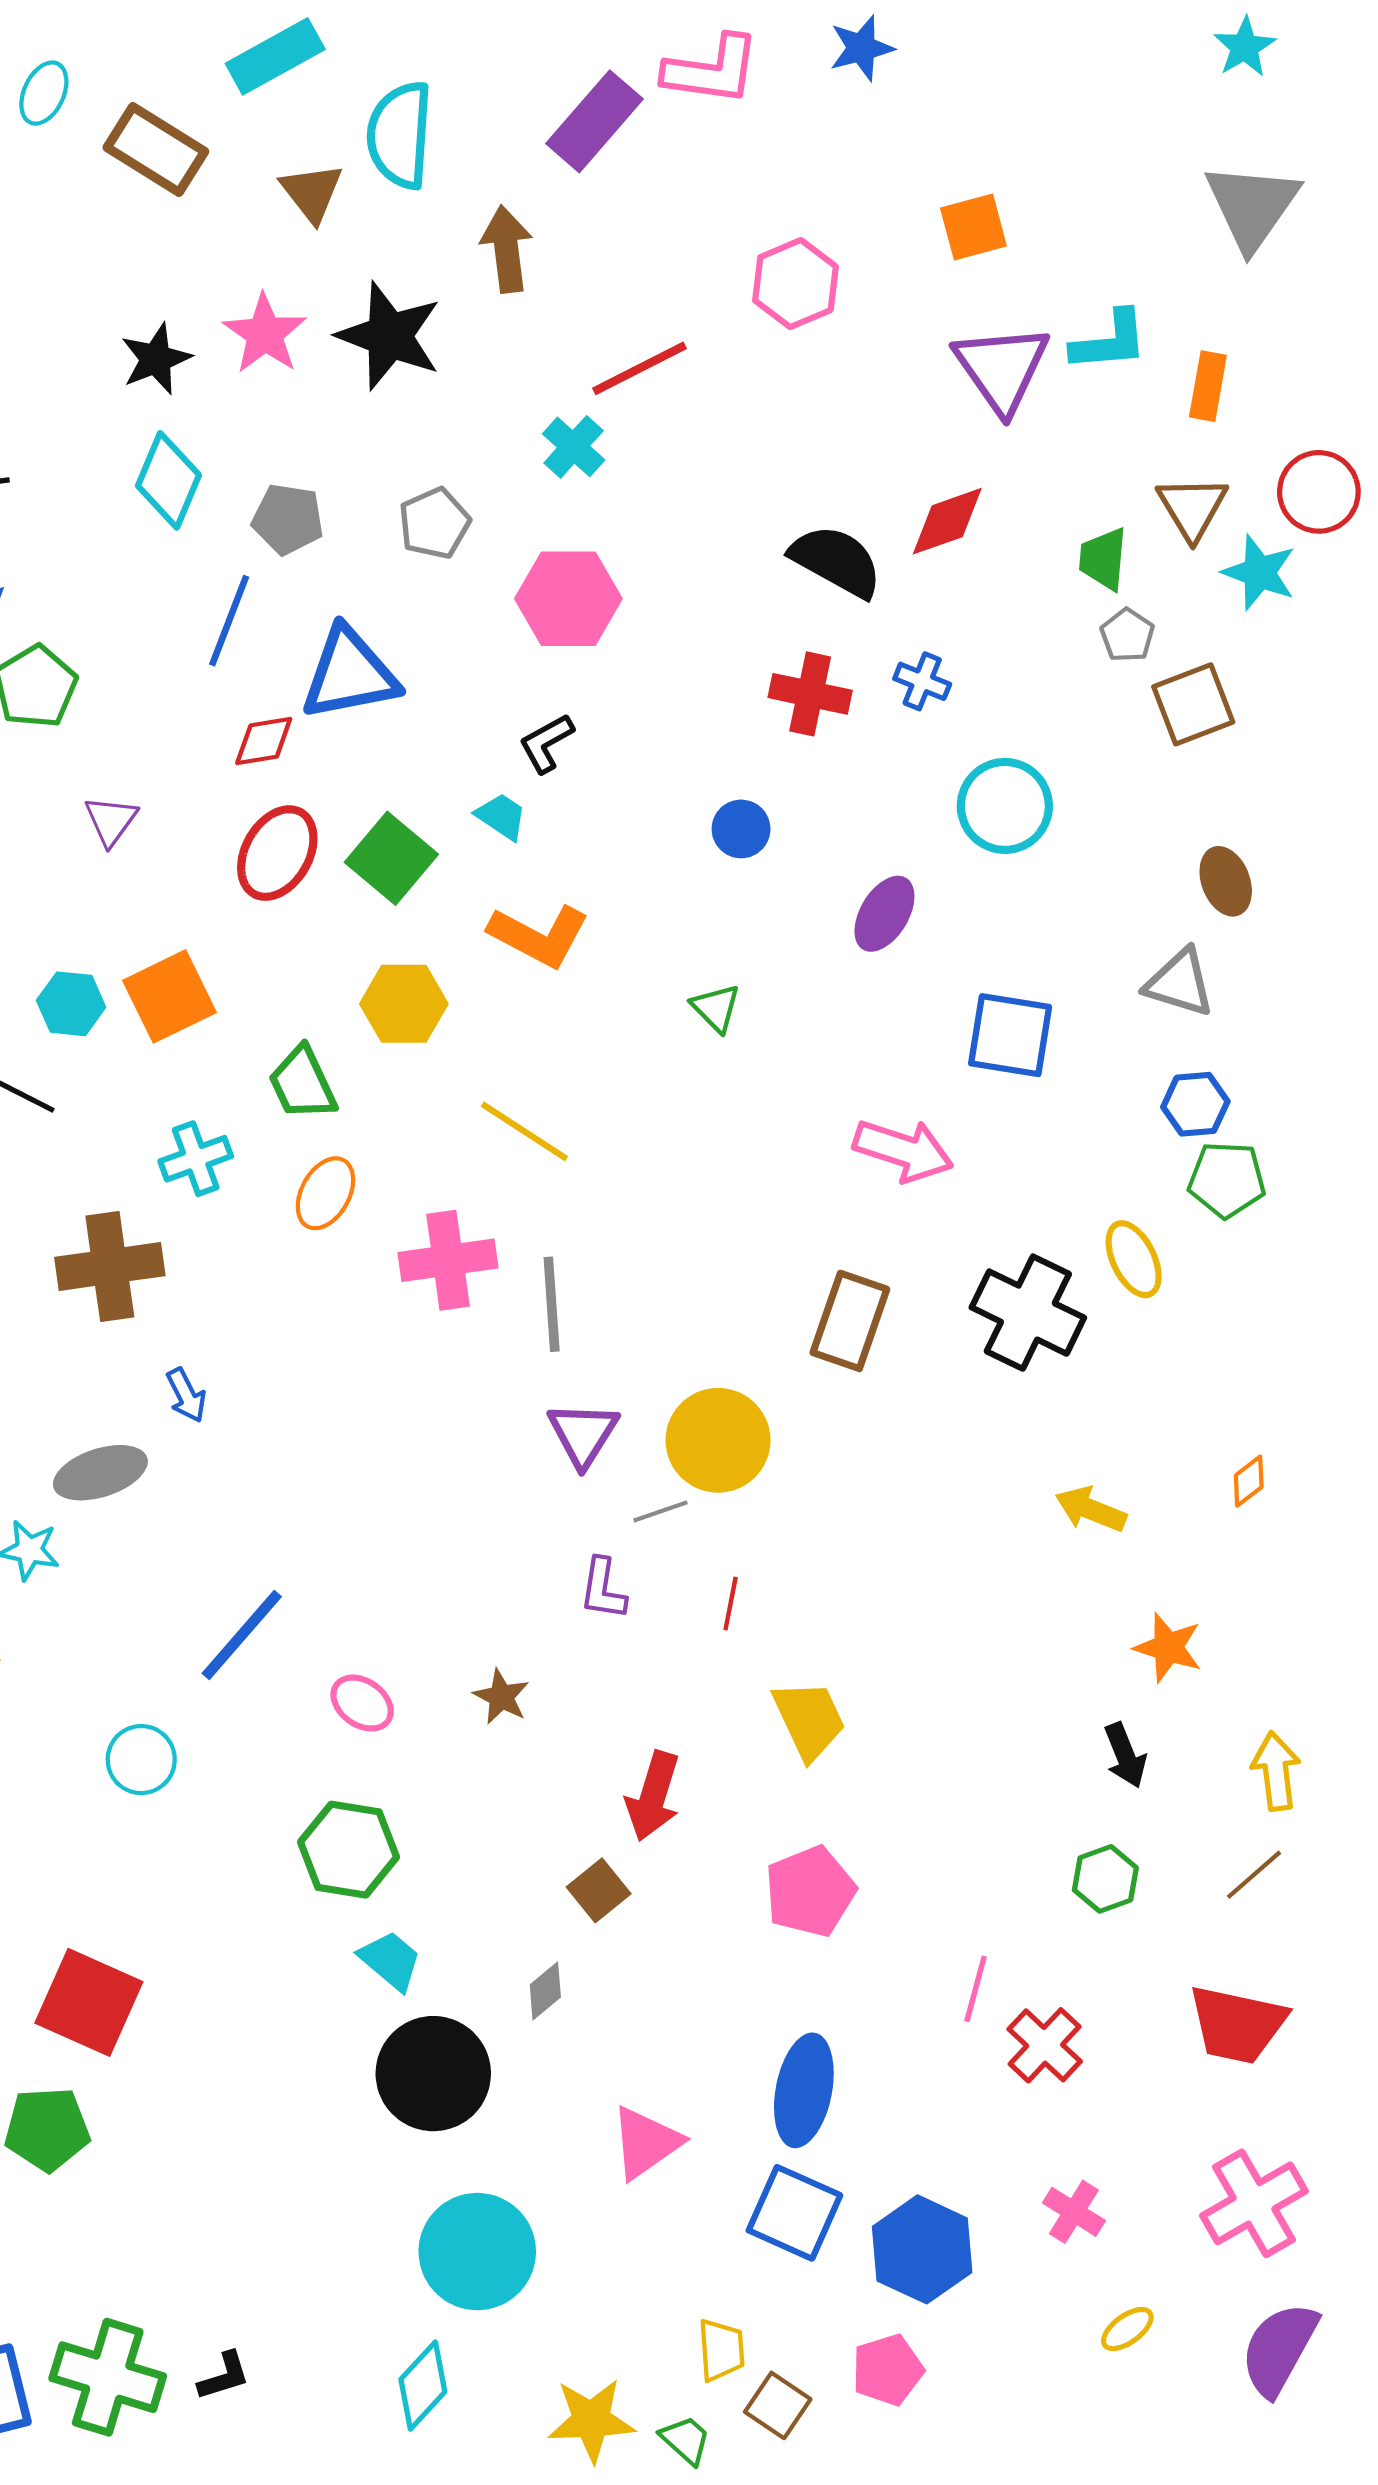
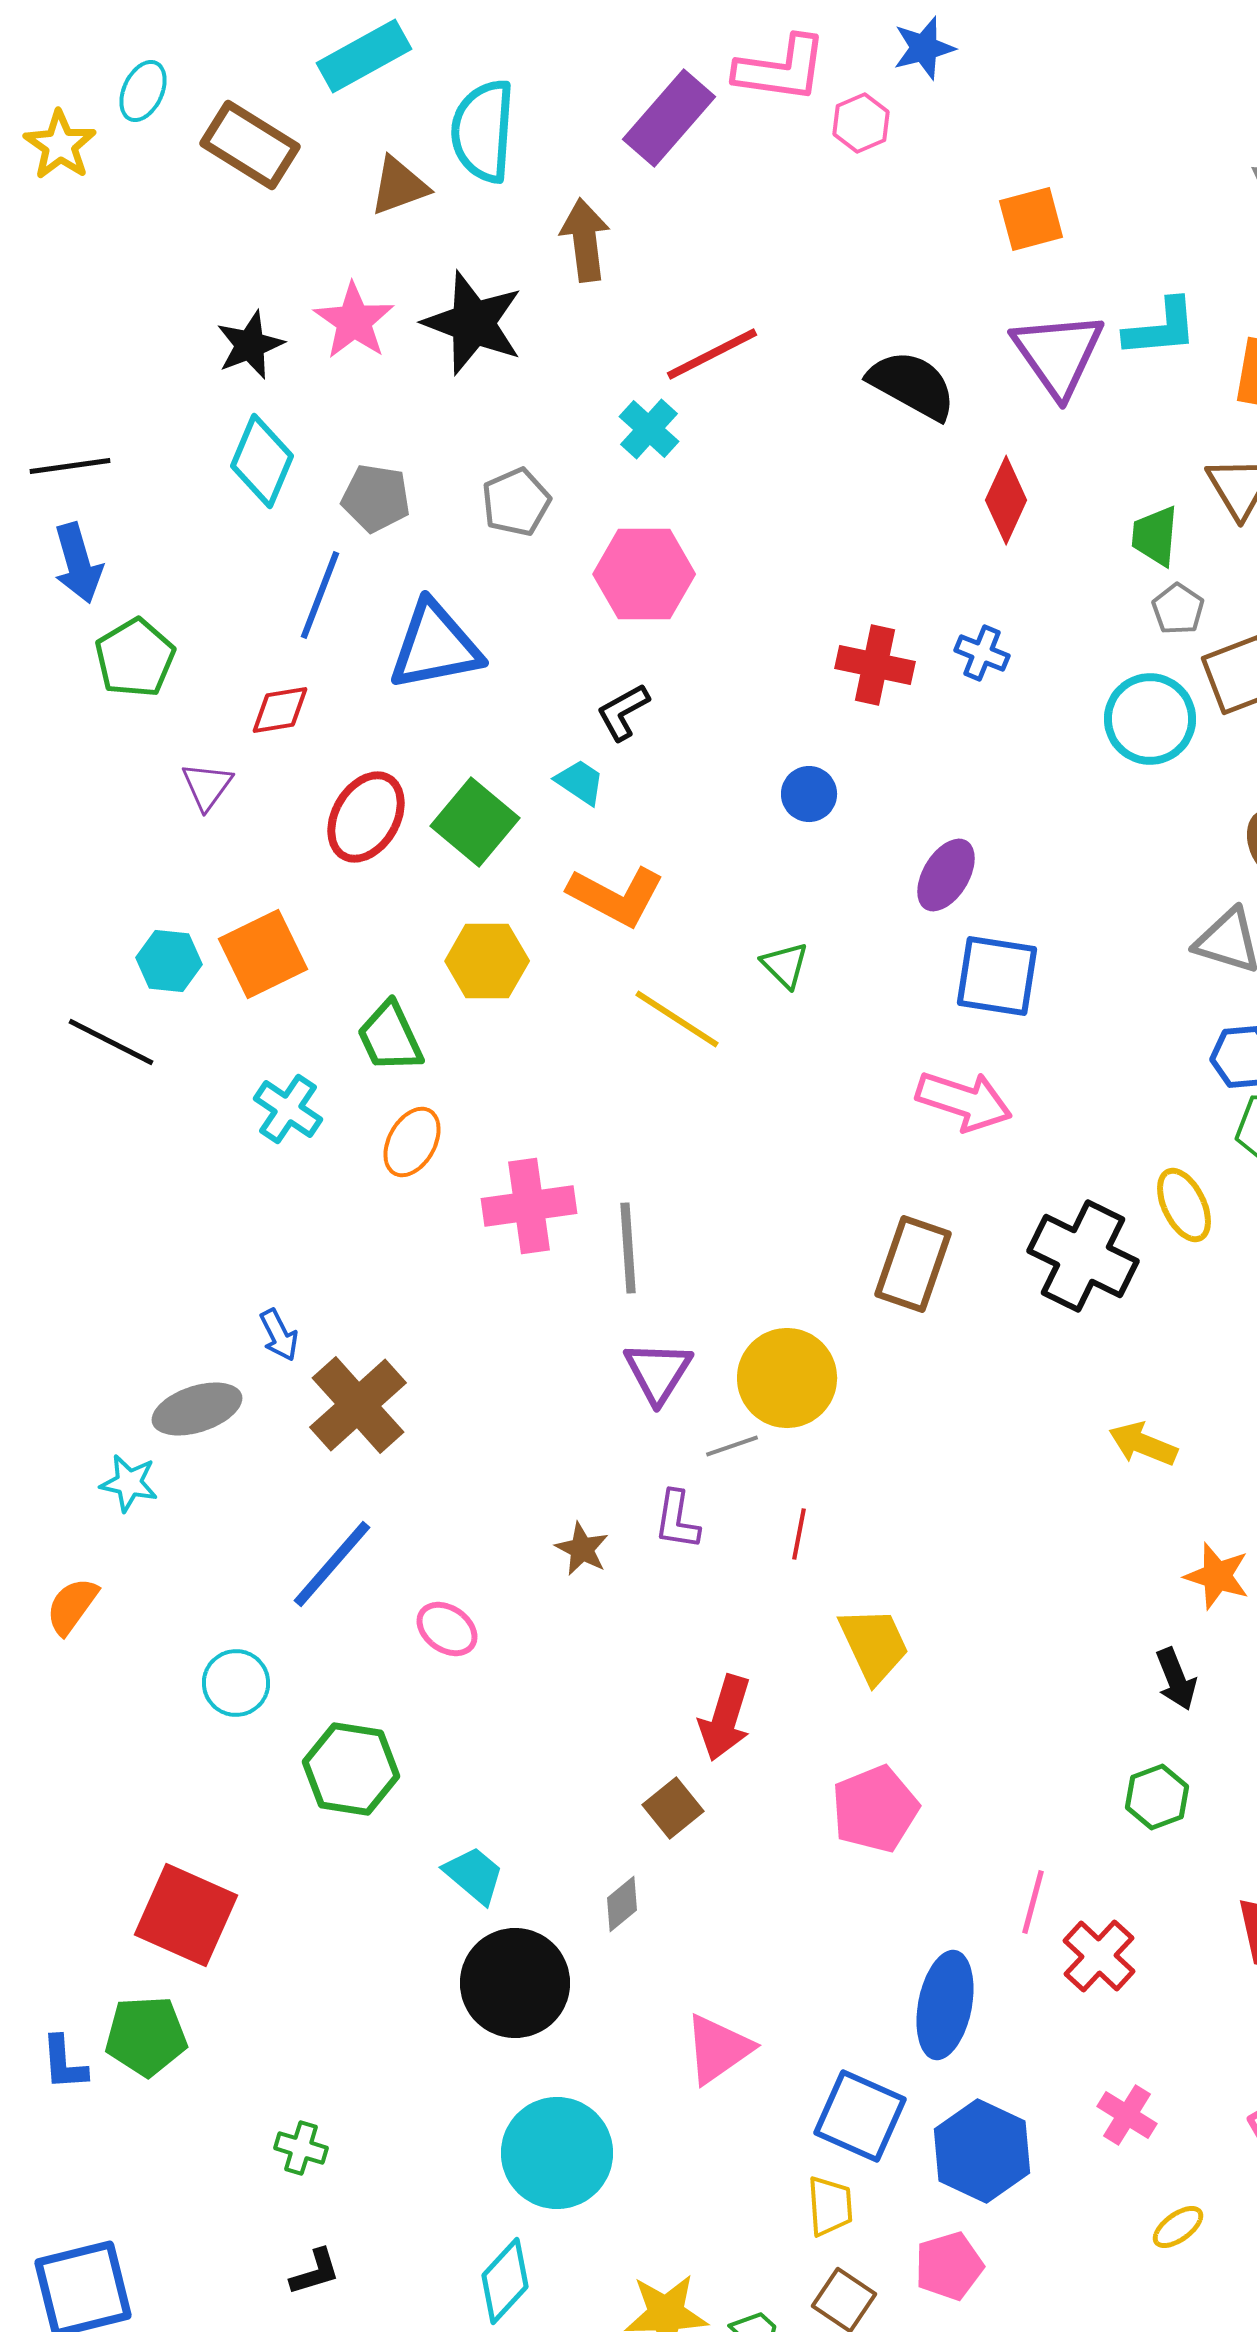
brown triangle: (312, 192) -> (399, 186), turned 48
pink hexagon: (795, 284) -> (861, 123), moved, size x0.7
red diamond: (947, 521) -> (1006, 500), turned -46
black semicircle: (836, 561) -> (912, 385), moved
red diamond: (264, 741) -> (280, 710), moved
cyan circle: (1005, 806) -> (1150, 719), moved
blue square: (1010, 1035) -> (997, 976), moved
yellow line: (524, 1131) -> (677, 1019), moved
cyan cross: (196, 1159) -> (288, 1109), turned -36
brown cross: (110, 1267) -> (358, 1405), moved, turned -34
brown star: (501, 1697) -> (582, 1549), moved
green hexagon: (348, 1850) -> (351, 1769), moved
blue ellipse: (804, 2090) -> (945, 2005), moved
yellow trapezoid: (721, 2350) -> (830, 2206), moved
green cross: (108, 2377) -> (301, 2148), moved, size x0.5

